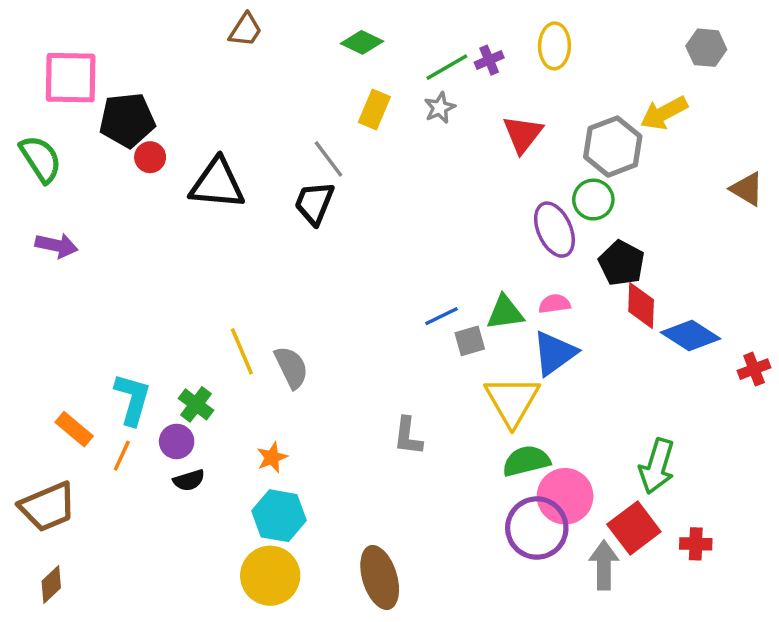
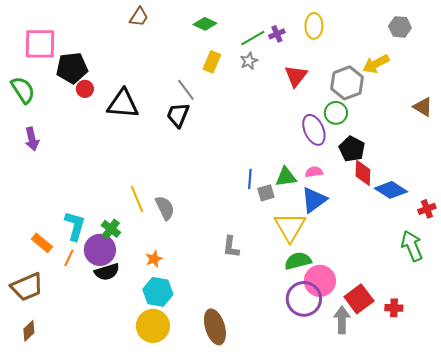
purple arrow: (57, 245) -> (32, 139), turned 65
blue line: (441, 316) -> (250, 179), turned -60
purple circle: (177, 441) -> (100, 250), size x1.6
green arrow: (657, 466) -> (412, 246), moved, turned 140
black semicircle: (189, 480) -> (107, 272), size x1.4

